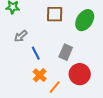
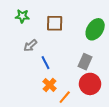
brown square: (55, 14) -> (55, 23), moved
gray rectangle: (66, 52) -> (85, 62), moved

